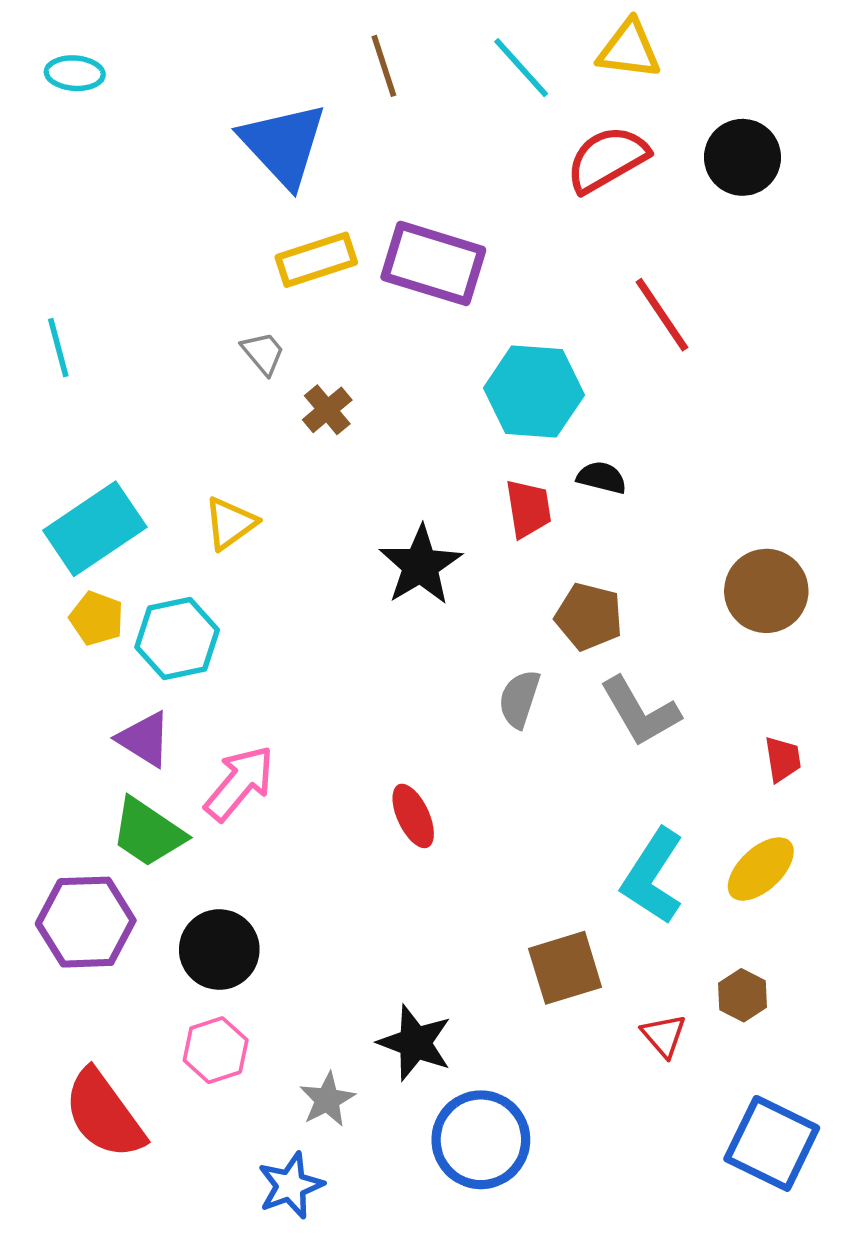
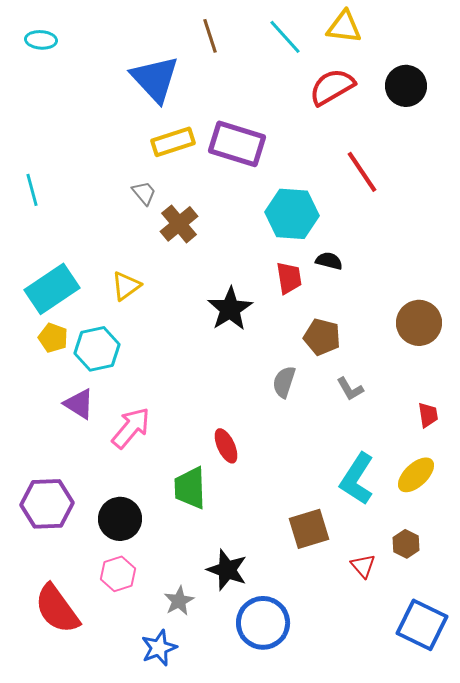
brown cross: (327, 410) -> (179, 224), size x1.4
gray L-shape: (640, 712) -> (350, 389), size x0.6
green trapezoid: (148, 832) -> (190, 488), moved, turned 54

